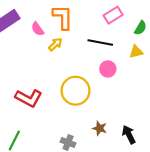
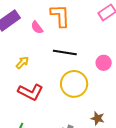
black line: (100, 42) -> (65, 53), moved
yellow arrow: (55, 44) -> (22, 63), moved

